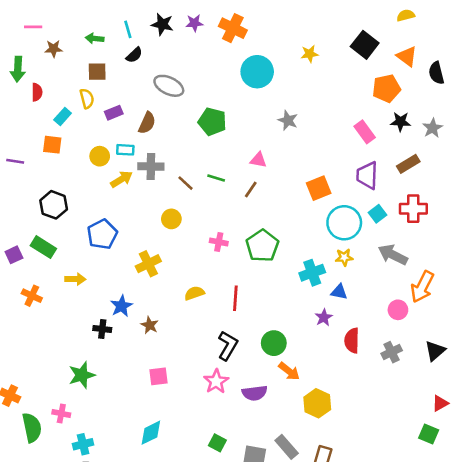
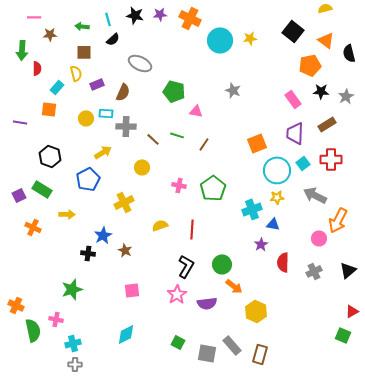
cyan circle: (257, 72) -> (220, 40), moved
pink triangle: (258, 160) -> (196, 111), moved
yellow arrow: (121, 179) -> (103, 152), moved

